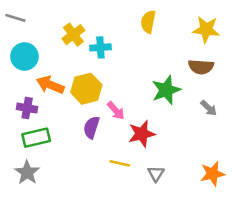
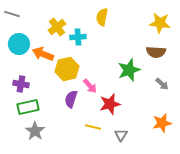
yellow semicircle: (148, 22) -> (102, 17), moved
orange arrow: (50, 85) -> (43, 54), moved
gray star: (27, 172) -> (35, 131), moved
orange star: (213, 174) -> (162, 123), moved

